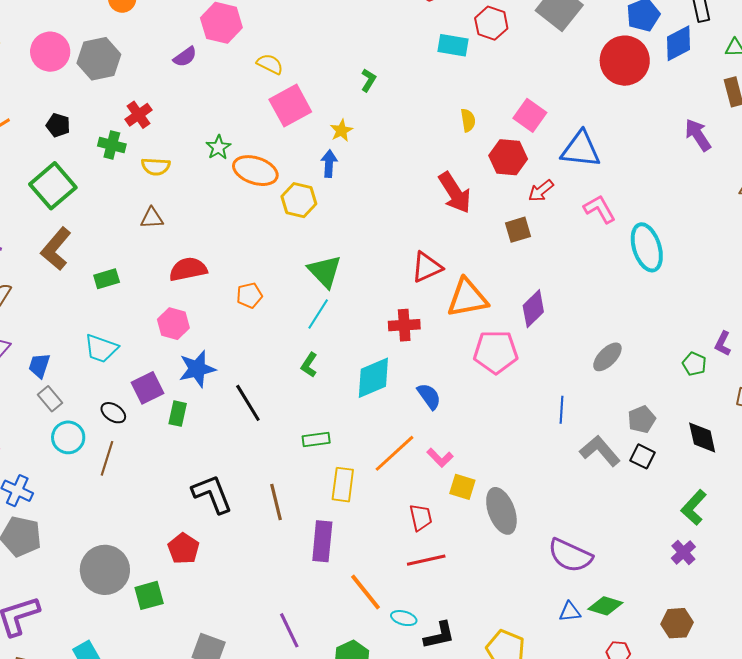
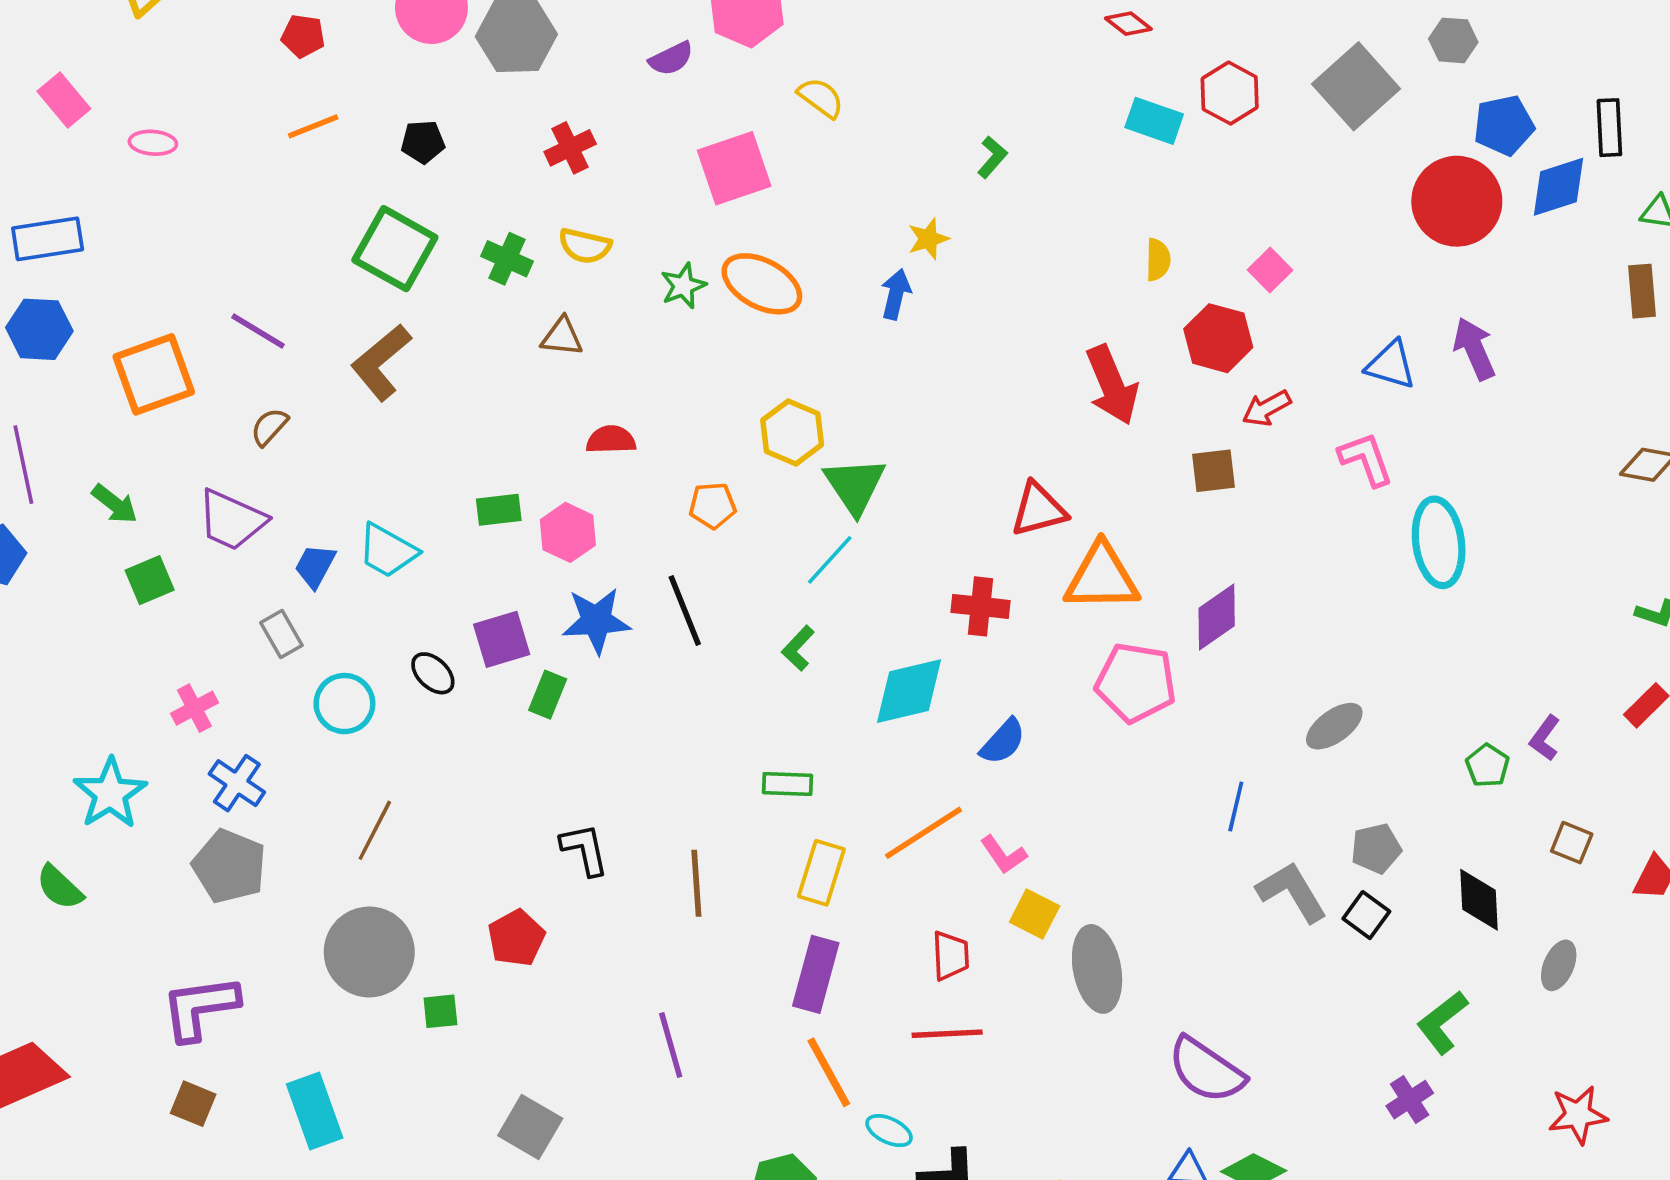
pink square: (290, 106) -> (734, 168), moved
pink square: (530, 115) -> (1270, 270), size x0.7
black pentagon: (58, 125) -> (423, 142), turned -30
purple arrow: (698, 135) -> (1474, 349), moved
green cross: (112, 145) -> (507, 259), moved
green star: (218, 147) -> (683, 286), moved
blue triangle: (581, 149) -> (1391, 365), moved, size x0.7
green square: (53, 186) -> (395, 249), turned -30
yellow hexagon: (299, 200) -> (792, 432), moved
red semicircle: (188, 269) -> (611, 440), size x0.7
green rectangle: (107, 279) -> (499, 510), moved
cyan trapezoid: (101, 348) -> (388, 551), moved
blue semicircle: (429, 396) -> (1003, 742), turned 68
gray rectangle: (50, 399) -> (281, 634), moved
black line: (248, 403) -> (685, 611), moved
brown line: (107, 458) -> (375, 830), moved
black L-shape: (212, 494) -> (585, 849), size x0.7
purple rectangle: (322, 541) -> (816, 974), moved
green square: (149, 595) -> (440, 1011), size x0.7
purple line: (289, 630) -> (671, 1045), moved

